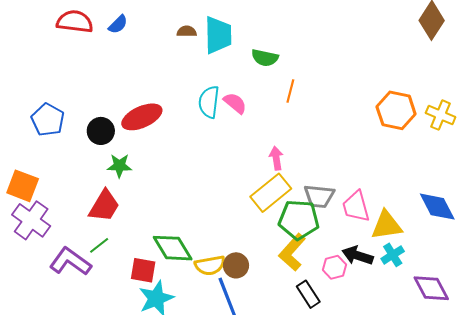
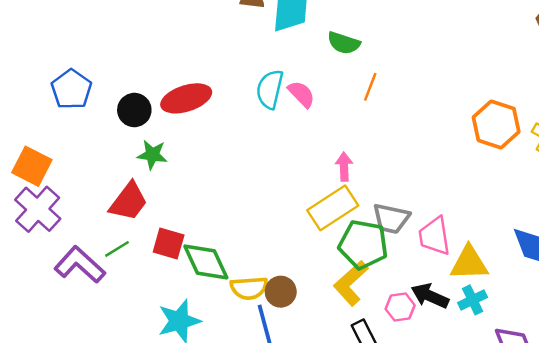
red square: (143, 270) -> (169, 243), moved

